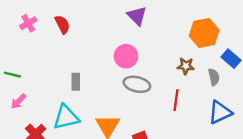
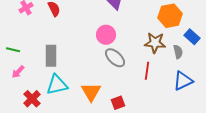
brown star: (186, 66) -> (155, 43), size x1.5
gray rectangle: (76, 82) -> (51, 56), moved, size x1.5
gray ellipse: (137, 84) -> (115, 58), turned 30

